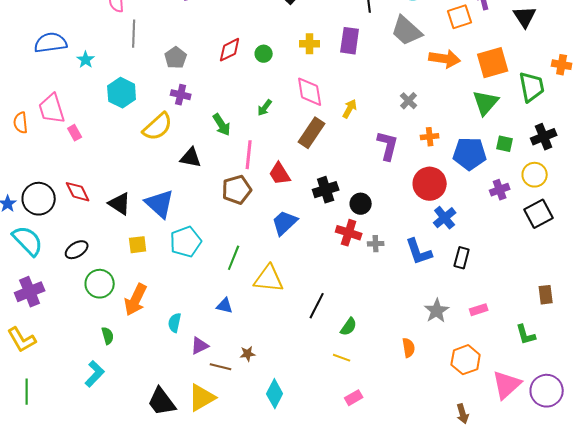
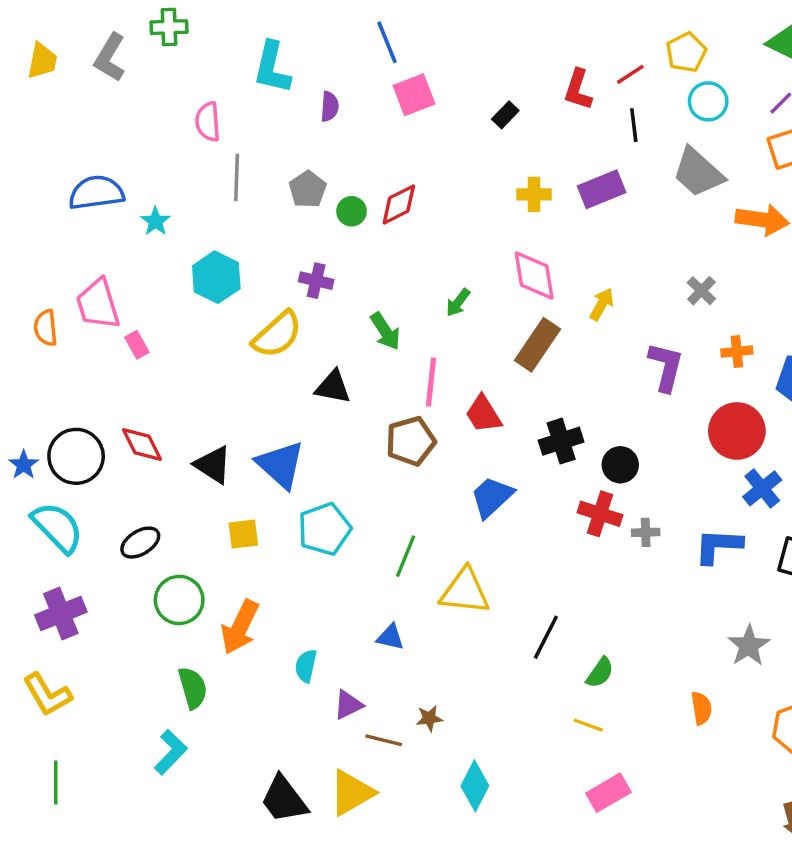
purple rectangle: (350, 41) -> (602, 189), turned 60
green circle: (264, 54) -> (352, 211), moved
gray pentagon: (176, 58) -> (308, 189), moved
blue L-shape: (419, 252) -> (718, 546), turned 112
green semicircle: (108, 336) -> (193, 688), size x1.4
pink rectangle: (354, 398) -> (608, 793), size x1.4

